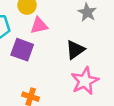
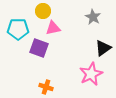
black triangle: (75, 50) -> (103, 48), moved

